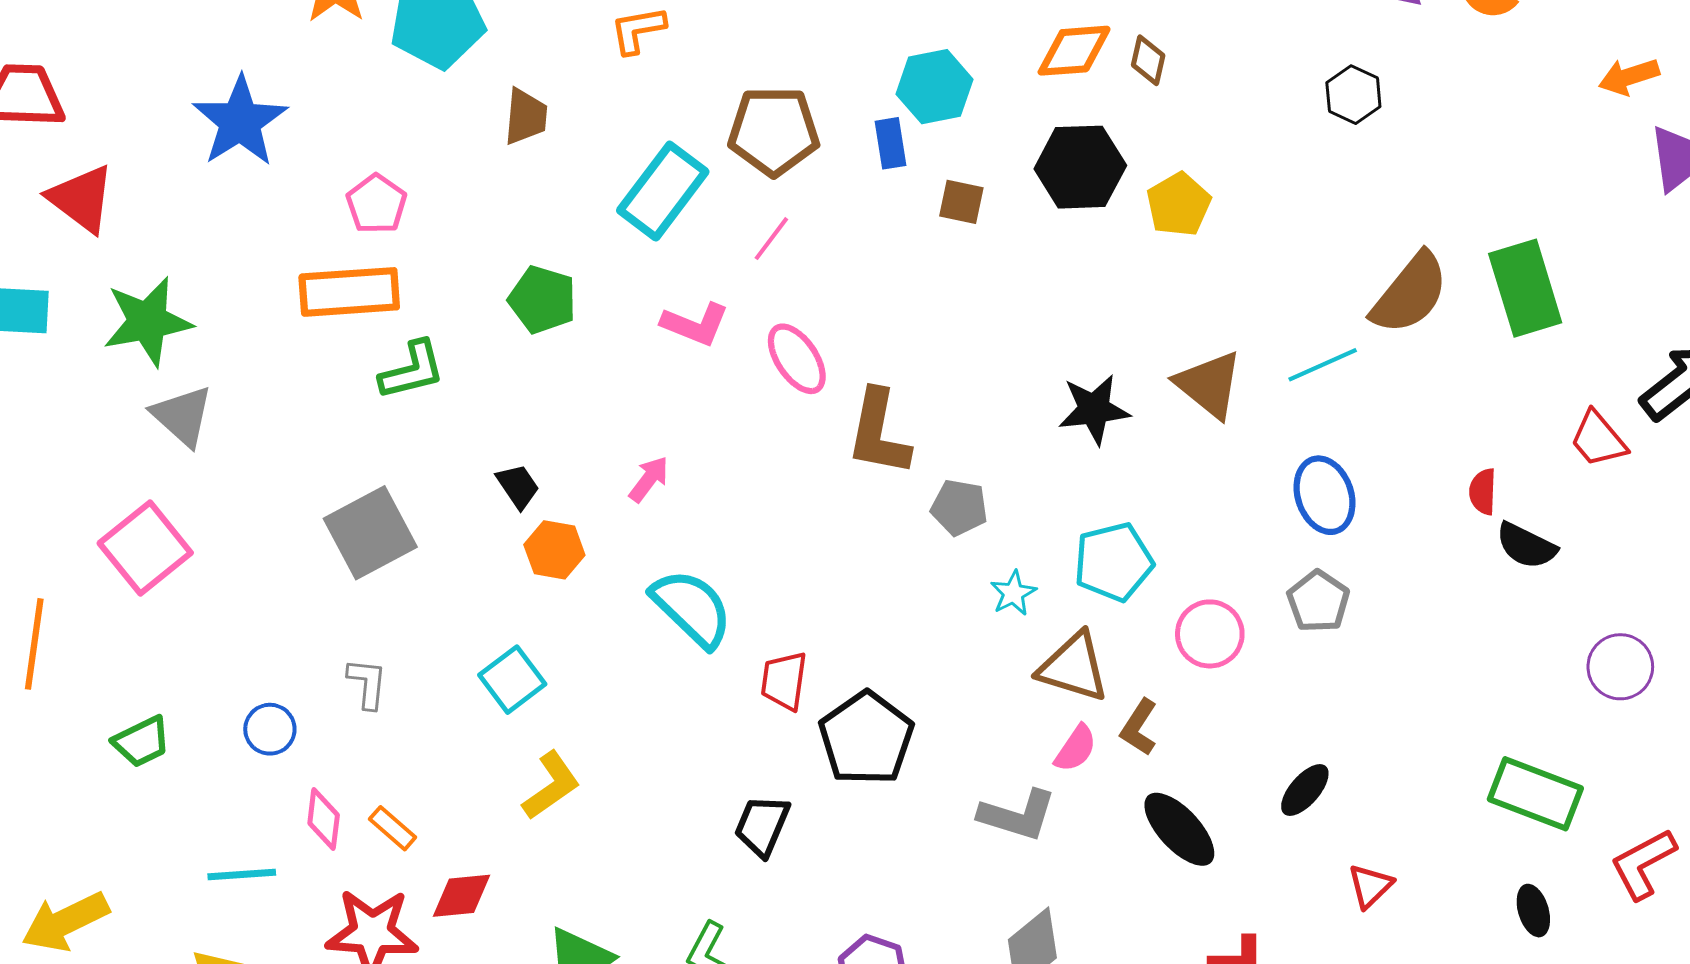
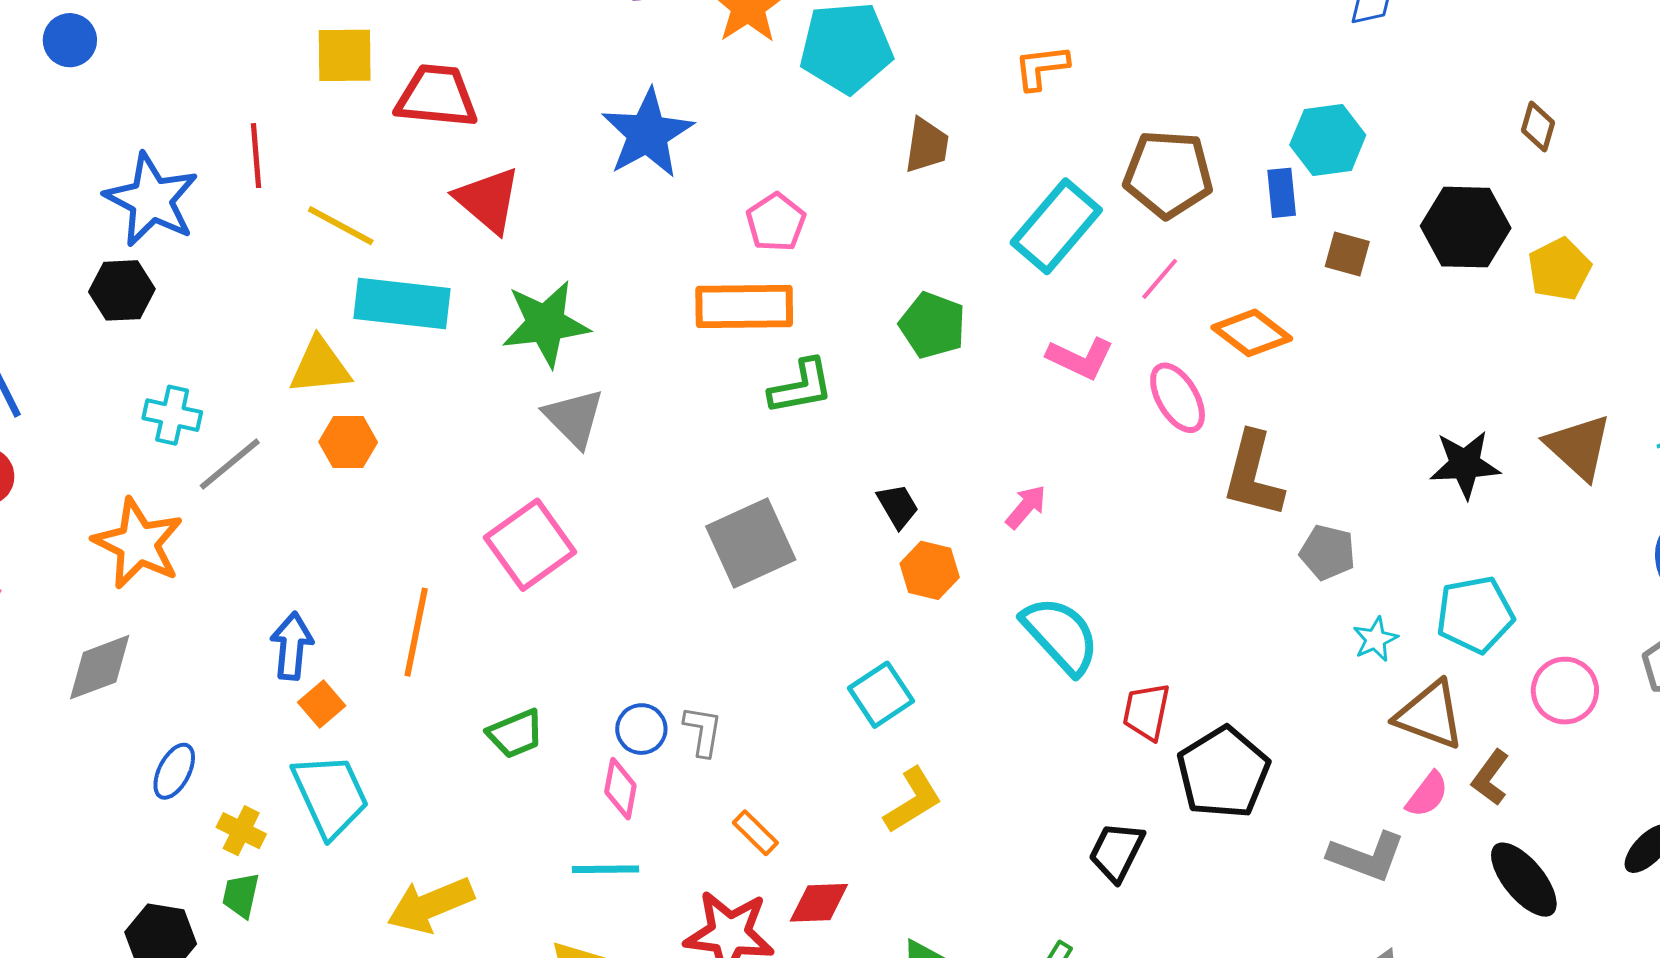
orange diamond: (1074, 51) -> (1252, 333), moved, turned 38
gray L-shape: (367, 683) -> (703, 731), moved
pink diamond: (324, 819) -> (620, 789), moved

